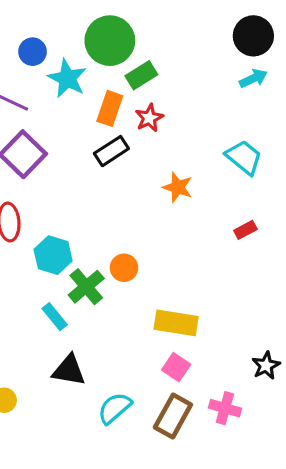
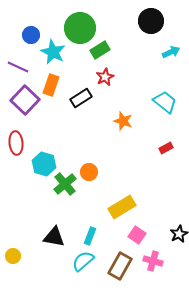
black circle: (253, 36) -> (151, 21), moved
orange rectangle: (110, 108) -> (51, 85), moved
cyan rectangle: (55, 317) -> (90, 236), moved, turned 60
yellow rectangle: (176, 323) -> (122, 207), turned -40
pink square: (176, 367) -> (137, 235), moved

